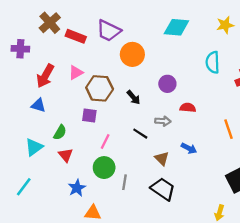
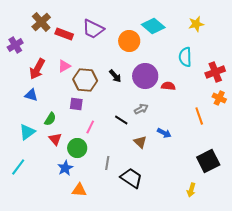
cyan diamond: (176, 27) -> (153, 26), turned 35
purple cross: (20, 49) -> (15, 45), turned -35
orange circle: (132, 54) -> (129, 41), moved
purple circle: (167, 84) -> (145, 76), size x1.6
black arrow: (133, 97) -> (115, 76), moved
red semicircle: (188, 108) -> (168, 86), moved
gray arrow: (163, 121) -> (141, 109), turned -32
green circle: (104, 168) -> (77, 148), moved
black trapezoid: (163, 189) -> (131, 178), moved

